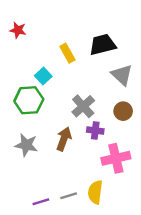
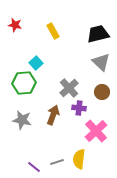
black trapezoid: (103, 45) -> (98, 34), moved
yellow rectangle: (67, 53) -> (53, 31), moved
pink cross: (116, 158) -> (96, 131), turned -30
purple line: (41, 202) -> (34, 167), turned 56

